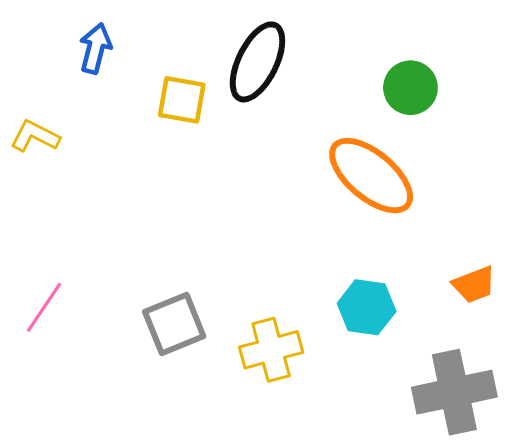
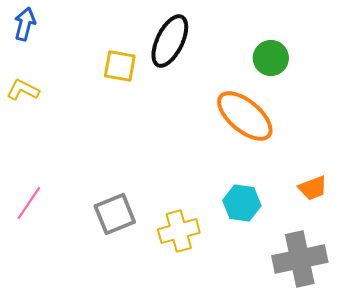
blue arrow: (95, 48) -> (25, 24), moved

